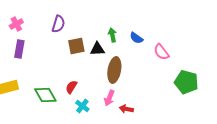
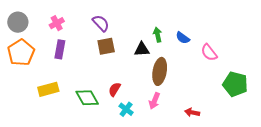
purple semicircle: (58, 24) -> (101, 23), turned -60
brown square: (76, 46) -> (106, 46), moved
red arrow: (126, 109) -> (192, 112), moved

